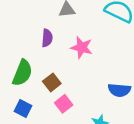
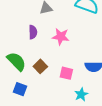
green semicircle: (22, 73) -> (16, 61), turned -60
pink square: (64, 104) -> (66, 73), moved, turned -32

